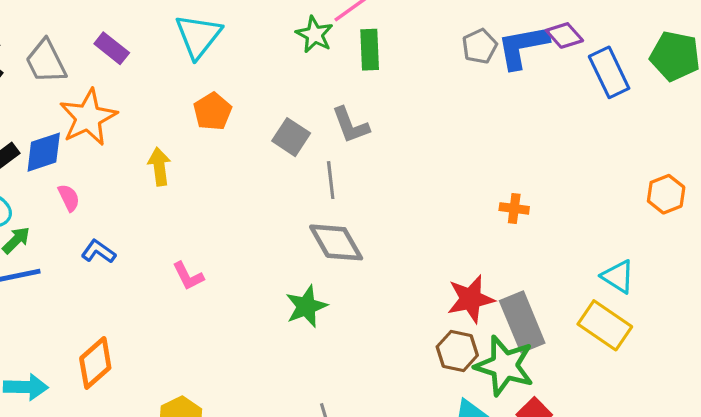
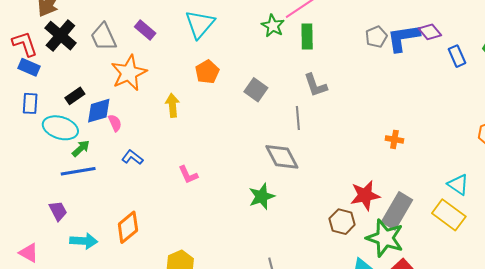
blue rectangle: (609, 72) -> (457, 56), size x0.7
gray L-shape: (351, 125) -> (315, 85), moved
blue diamond: (44, 152) -> (99, 111), moved
gray line: (331, 180) -> (298, 118), moved
gray rectangle: (522, 322) -> (397, 211), turned 51
brown hexagon: (457, 351) -> (342, 222), moved

